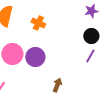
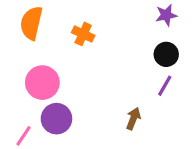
purple circle: (35, 57) -> (56, 119), moved
brown arrow: (57, 85) -> (133, 119), moved

